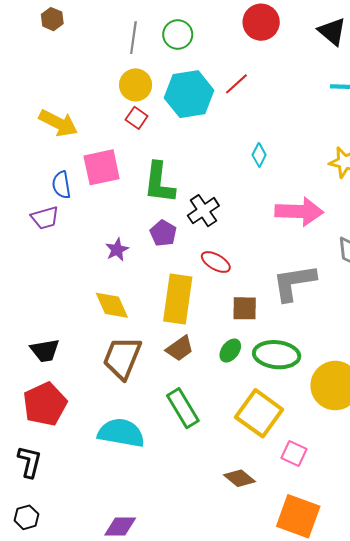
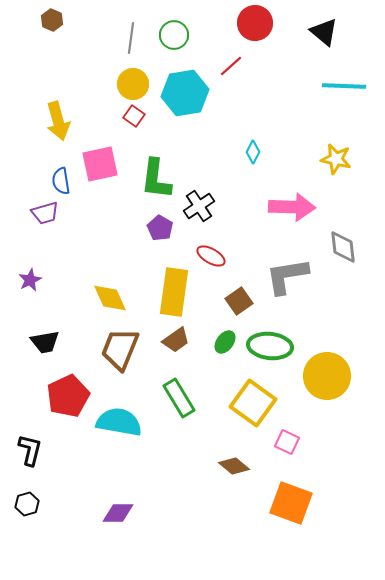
red line: (236, 84) -> (231, 66), moved
yellow arrow: (58, 123) -> (58, 121), turned 48
purple star: (117, 250) -> (30, 280), moved
brown square: (245, 308) -> (239, 301), turned -36
red pentagon: (45, 404) -> (68, 396), moved

